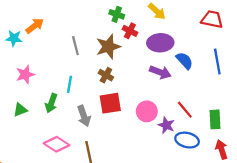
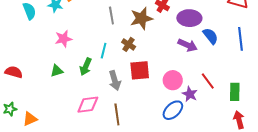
brown cross: (106, 75) -> (129, 44), moved
blue ellipse: (187, 140) -> (173, 110), moved, turned -60
pink diamond: (56, 144) -> (88, 105), turned -45

